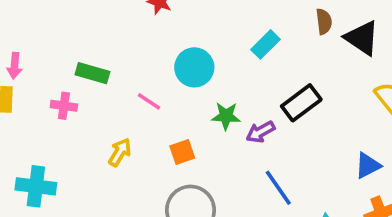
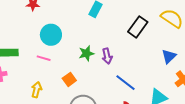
cyan circle: (194, 67) -> (51, 35), moved
black rectangle: (301, 103) -> (138, 27), moved
purple arrow: (260, 132) -> (107, 56), turned -56

